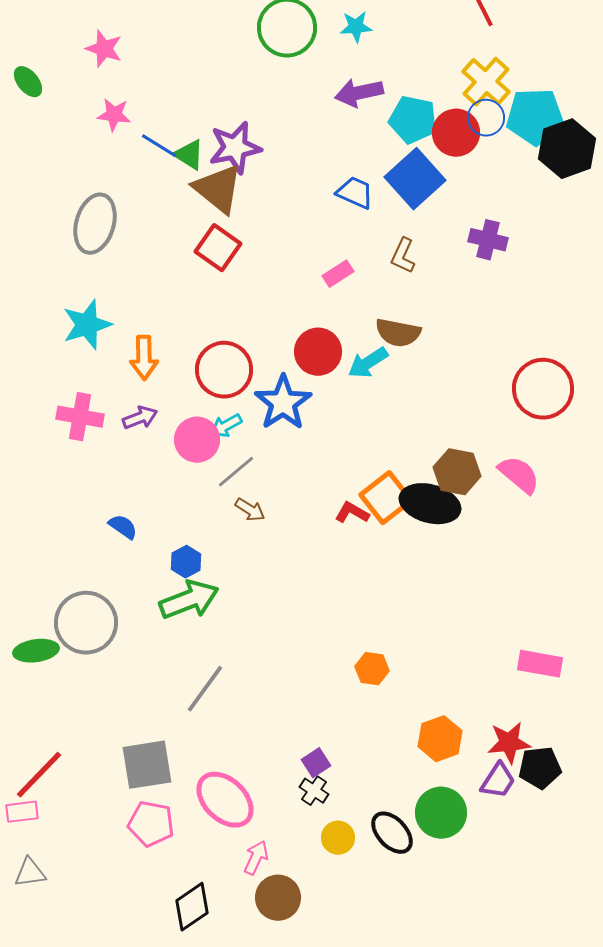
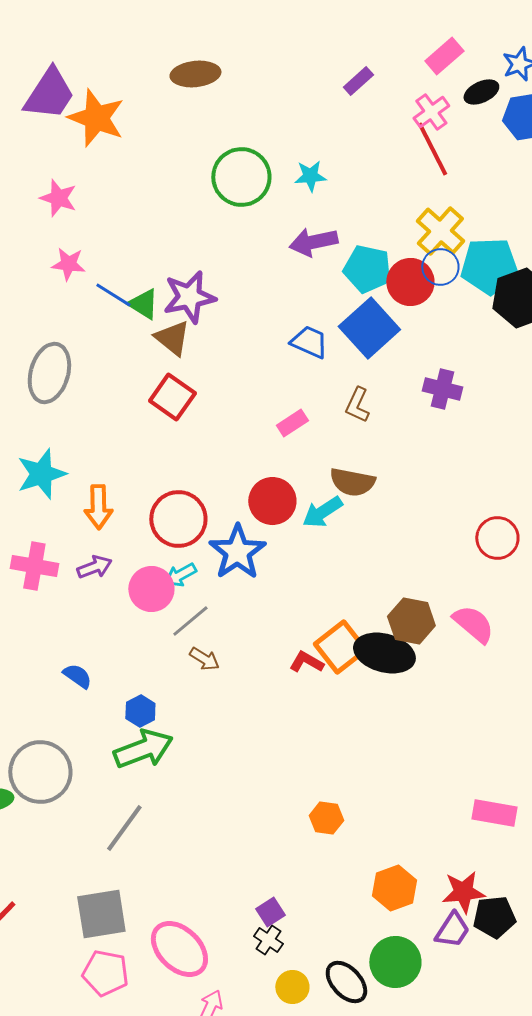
brown triangle: (218, 189) -> (172, 338), size x0.7
red circle: (543, 389) -> (497, 538), size x0.7
gray line: (205, 689) -> (124, 828), moved

